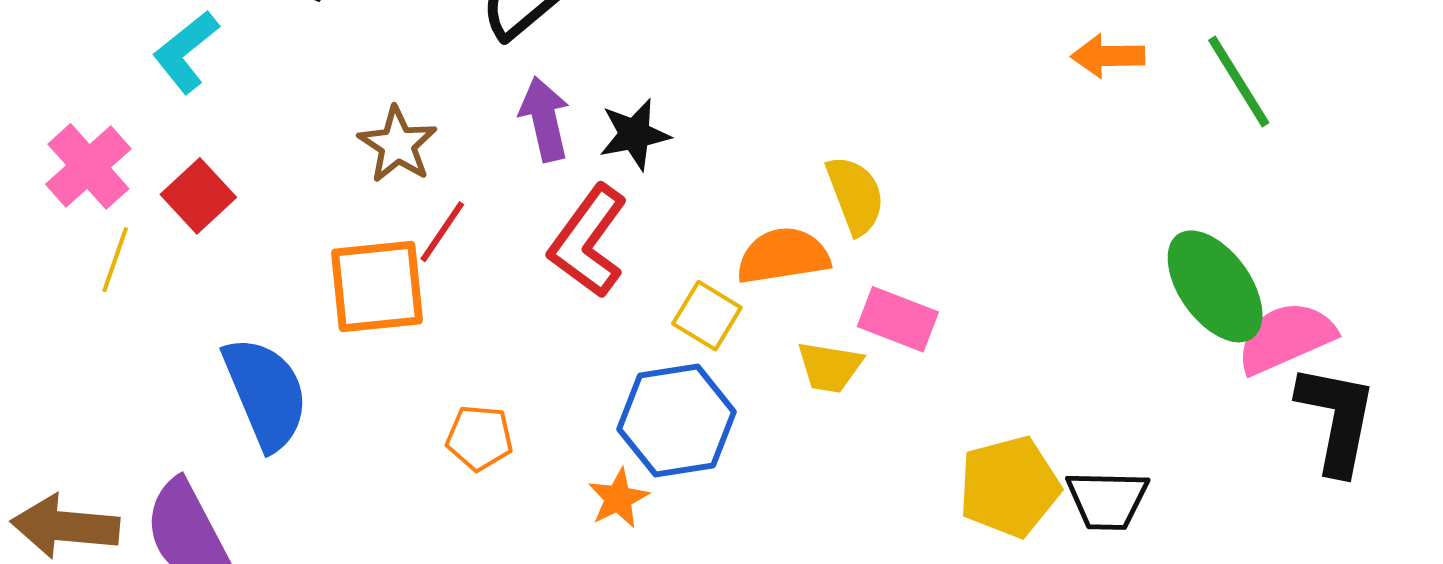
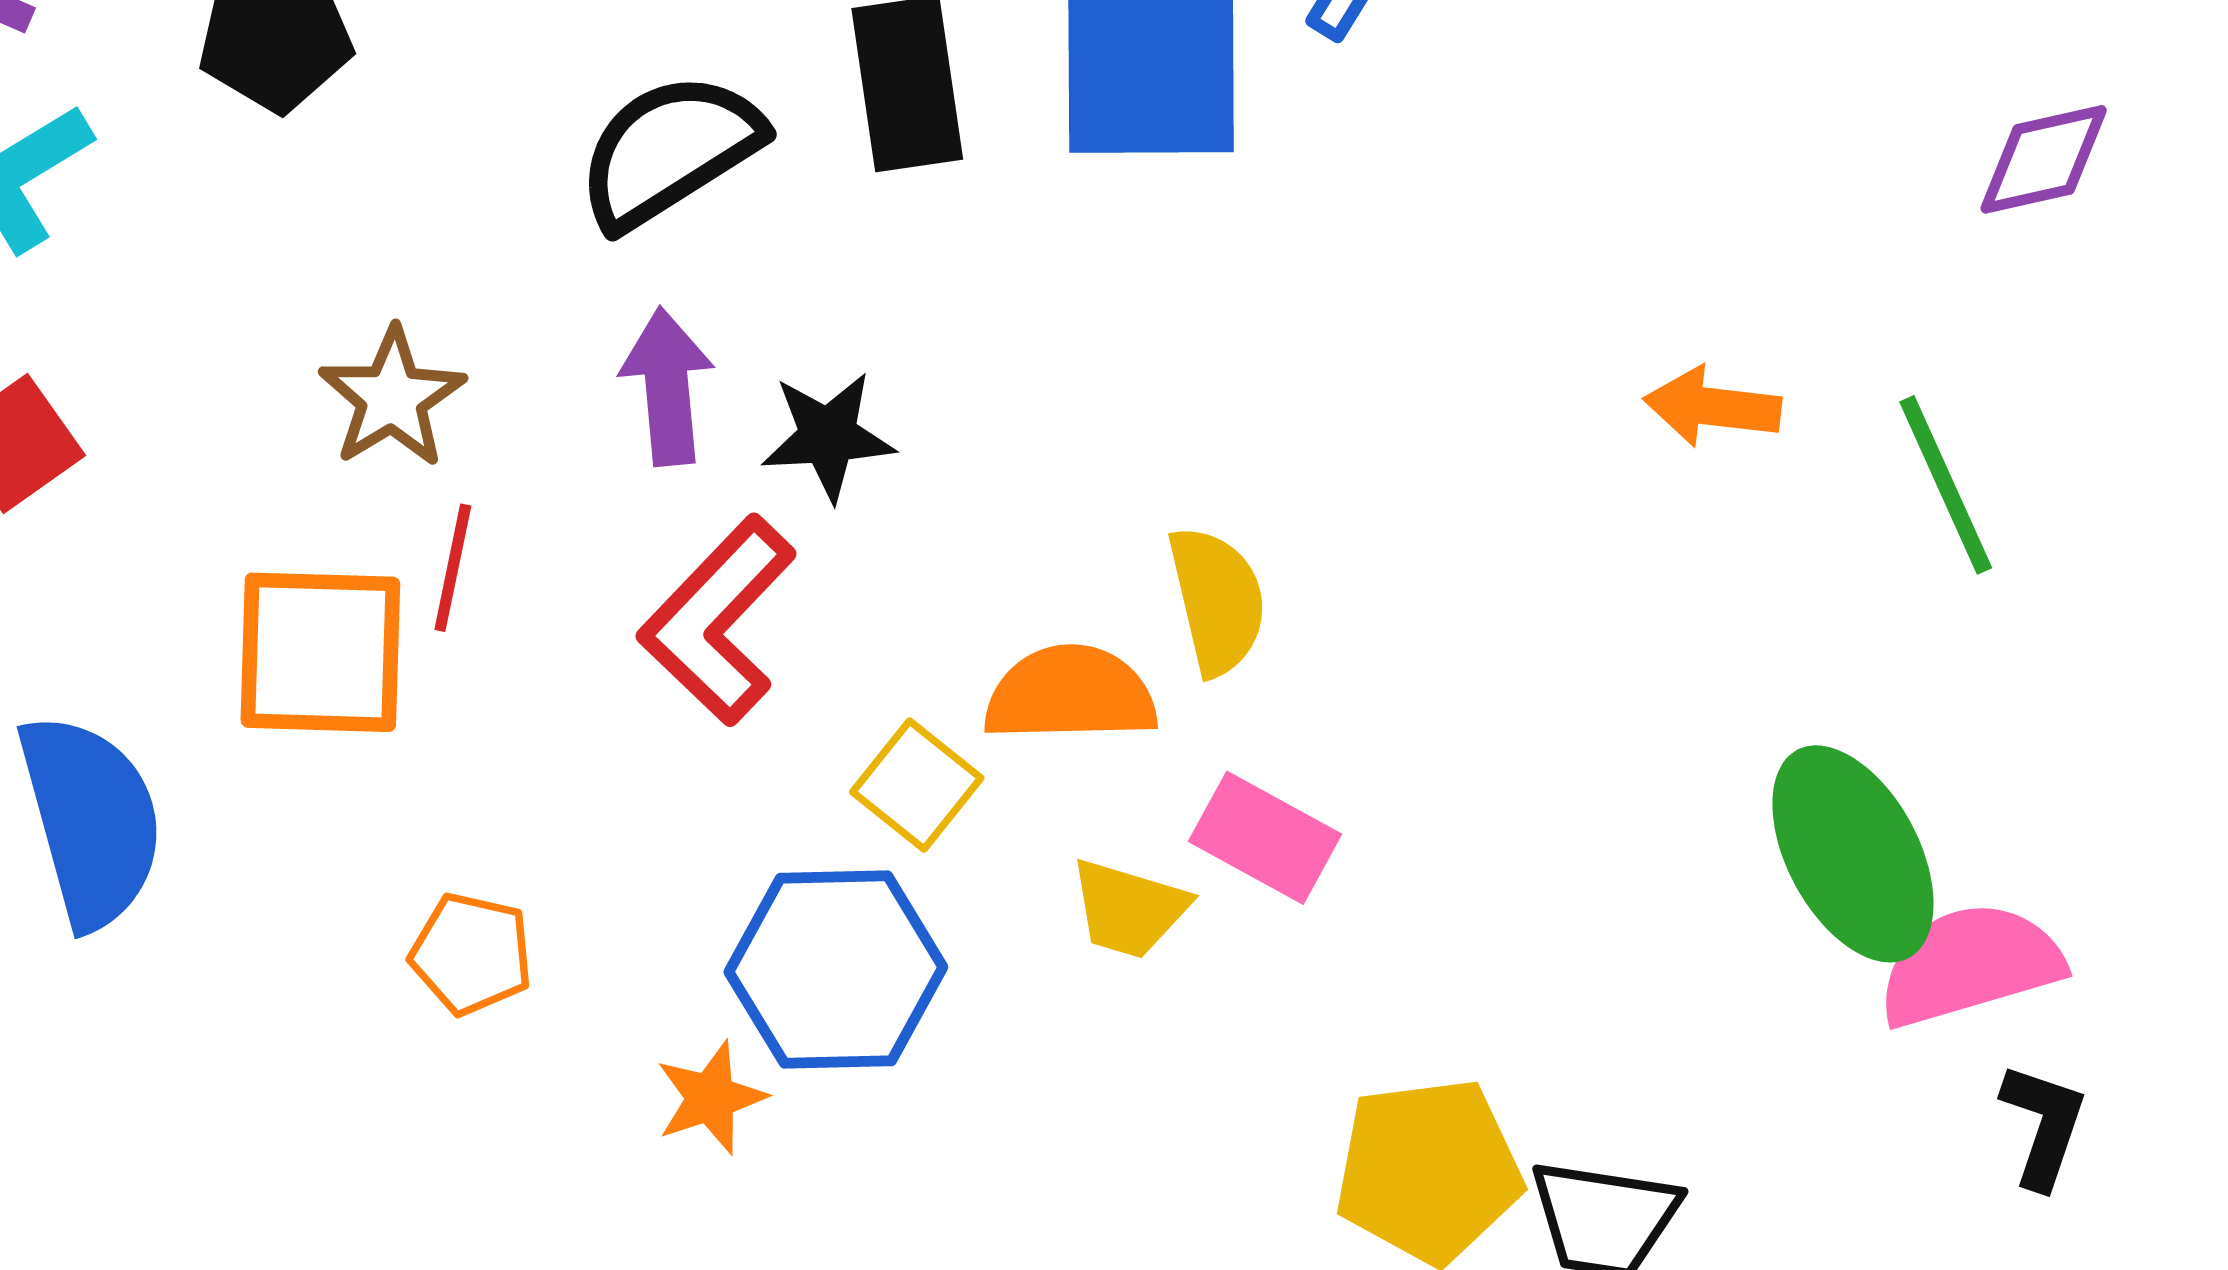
red line: (442, 232) -> (453, 568), turned -30
black L-shape: (1337, 419) -> (2043, 1125), size x0.6

